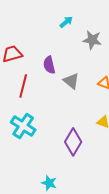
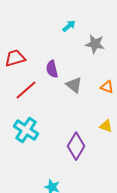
red line: (23, 86) -> (26, 90), turned 35

